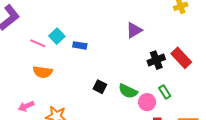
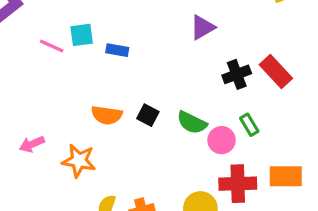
cyan square: (57, 36) -> (82, 35), turned 35
orange semicircle: (43, 72) -> (107, 115), moved

